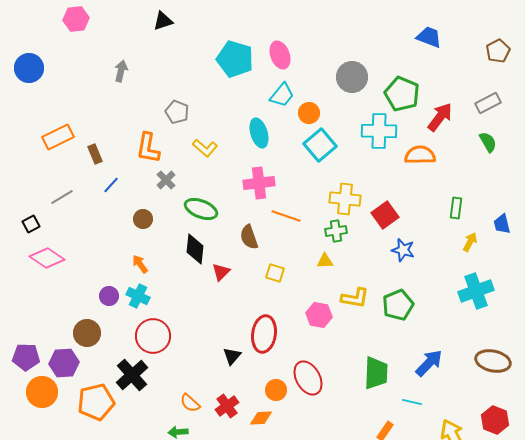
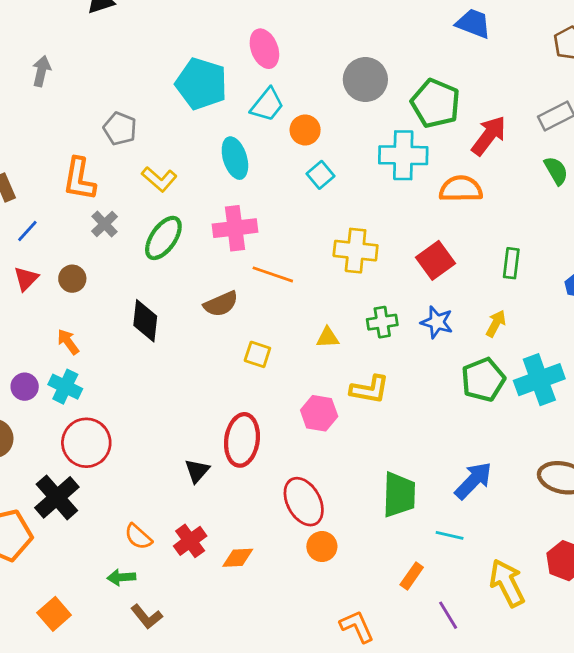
cyan pentagon: (235, 59) -> (201, 84), moved
cyan square: (320, 145) -> (321, 175), size x0.6
green ellipse: (201, 209) -> (163, 238), moved, turned -76
red square: (385, 215) -> (436, 260), moved
green cross: (336, 231) -> (382, 322), moved
brown semicircle: (249, 237) -> (221, 304), turned -95
yellow arrow: (470, 242) -> (496, 324), moved
red triangle: (221, 272) -> (26, 279), moved
green pentagon: (398, 305) -> (483, 380), moved
orange circle: (276, 390) -> (322, 547), moved

